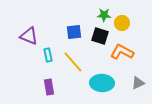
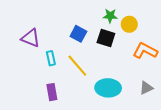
blue square: (74, 32) -> (78, 34), turned 35
orange L-shape: (122, 52) -> (145, 51), moved

